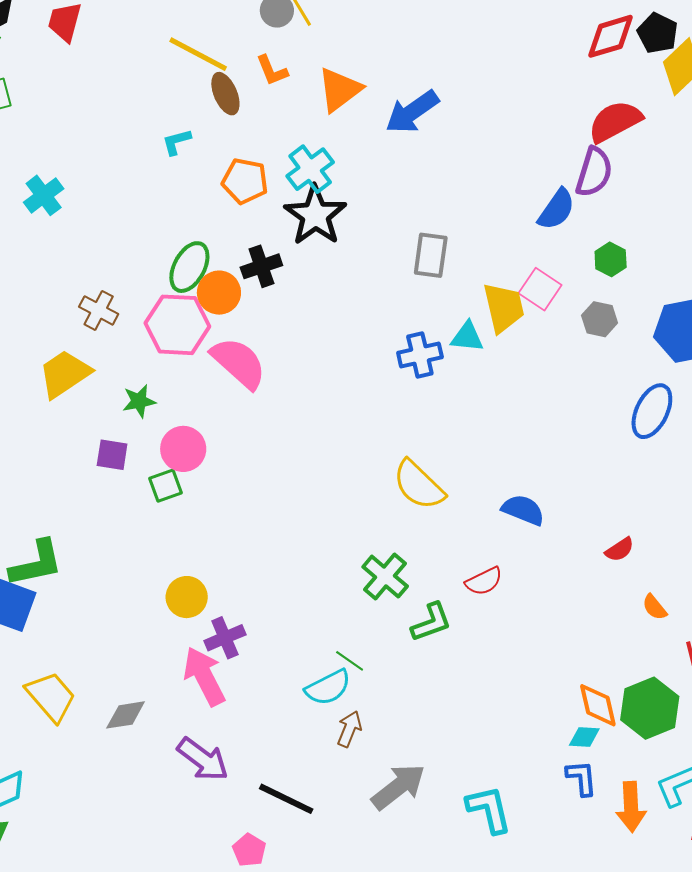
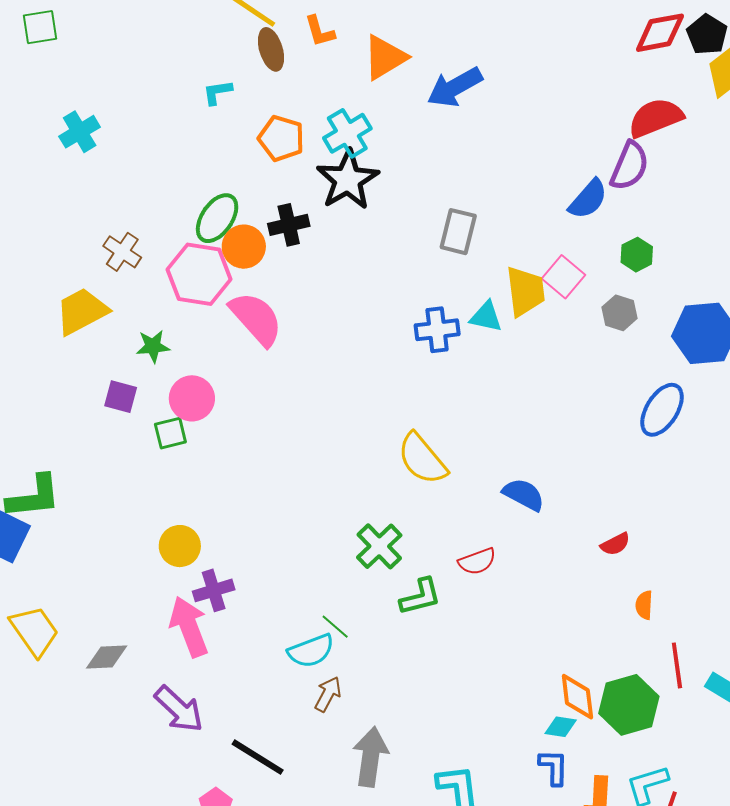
orange semicircle: (655, 607) -> (644, 605), turned 36
gray arrow: (398, 787) -> (371, 757), turned -50

